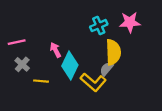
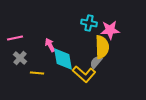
pink star: (130, 22) -> (110, 30), moved
cyan cross: (99, 26) -> (89, 23), turned 35
cyan diamond: (70, 65) -> (63, 59), turned -35

